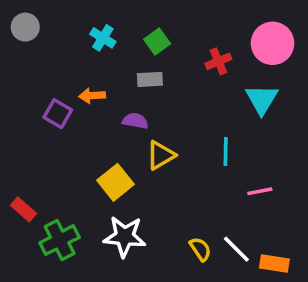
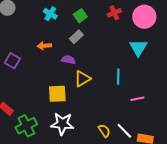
red cross: (218, 61) -> (114, 13), moved
gray rectangle: (150, 79) -> (76, 37), turned -40
purple square: (58, 114) -> (12, 61), moved
yellow square: (116, 182) -> (57, 94), turned 36

